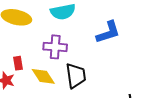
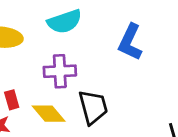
blue L-shape: (108, 32) -> (130, 42), turned 140

